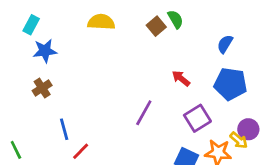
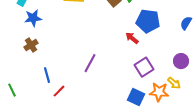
blue semicircle: (225, 44) -> (186, 23), moved
blue pentagon: (230, 84) -> (148, 21), moved
purple line: (144, 113) -> (90, 63), moved
purple circle: (248, 129) -> (181, 61), moved

